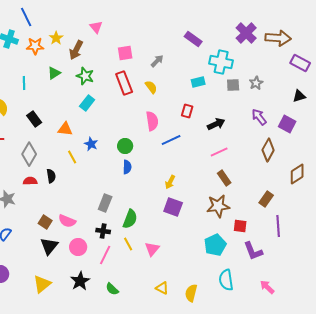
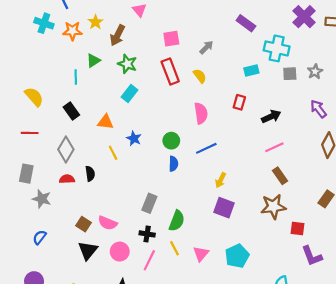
cyan line: (24, 83) -> (76, 77), moved
blue line: (171, 140) -> (206, 148), moved
cyan pentagon: (215, 245) -> (237, 256), moved

